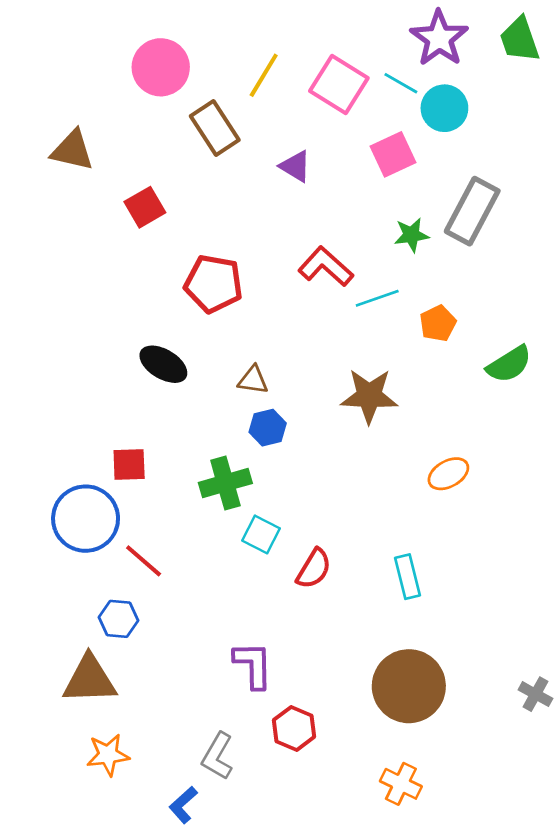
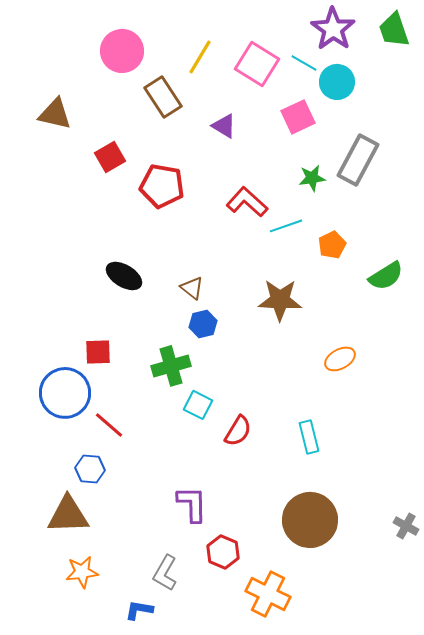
red pentagon: (214, 284) -> (162, 186), moved
brown triangle: (253, 380) -> (192, 288), turned 30
orange cross: (401, 784) -> (268, 594), moved, size x1.4
blue L-shape: (183, 805) -> (139, 610), turned 52

